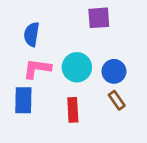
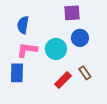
blue circle: (114, 71) -> (80, 38), moved
red rectangle: (73, 110) -> (63, 80), moved, turned 48

